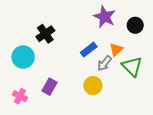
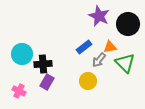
black circle: (135, 25) -> (128, 24), size x1.5
black cross: (45, 34) -> (43, 64), moved, turned 30
orange triangle: (116, 50) -> (110, 47), turned 32

